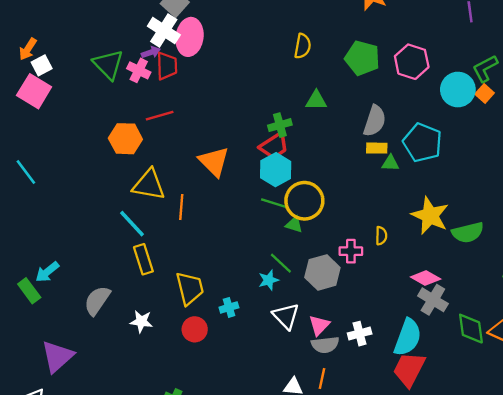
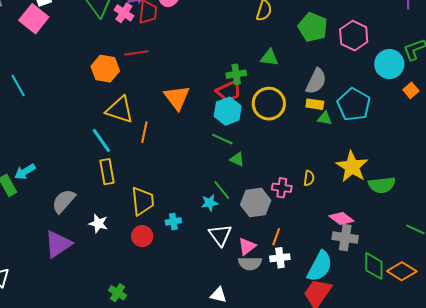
orange square: (485, 93) -> (411, 90), moved
yellow circle: (304, 201) -> (269, 104), moved
gray cross: (433, 300) -> (345, 238), turned -30
purple triangle: (57, 356) -> (58, 244), moved
orange line: (322, 378) -> (276, 237), moved

